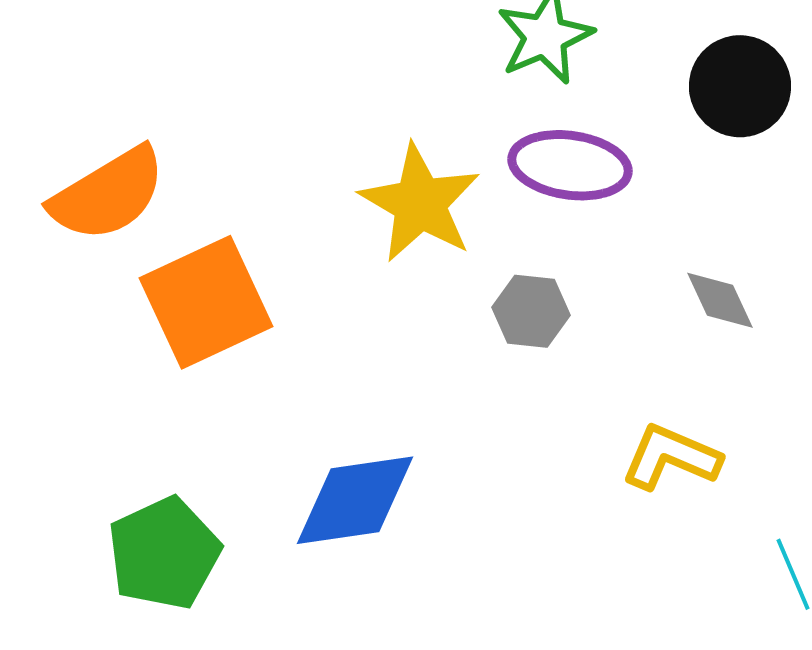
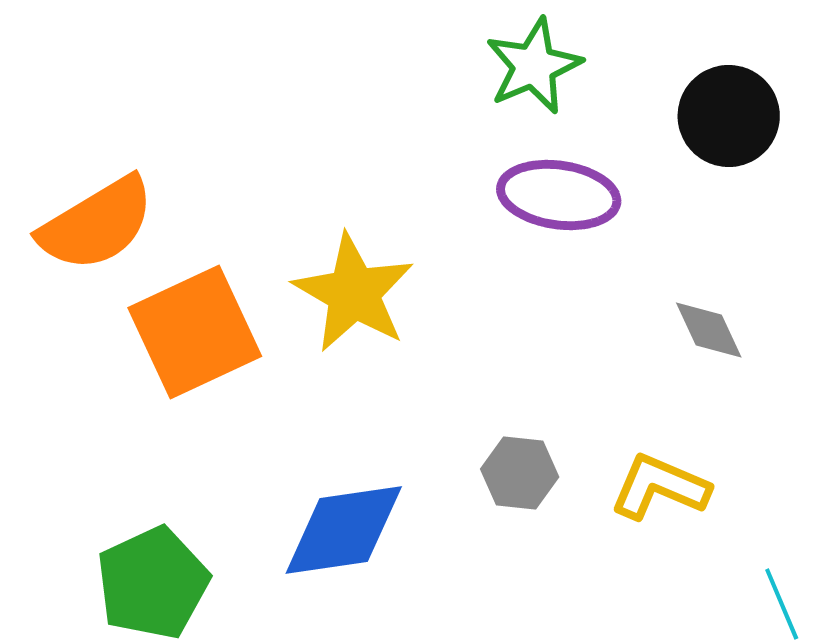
yellow star: (420, 203) -> (354, 293), moved
gray hexagon: (531, 311) -> (520, 473), moved

